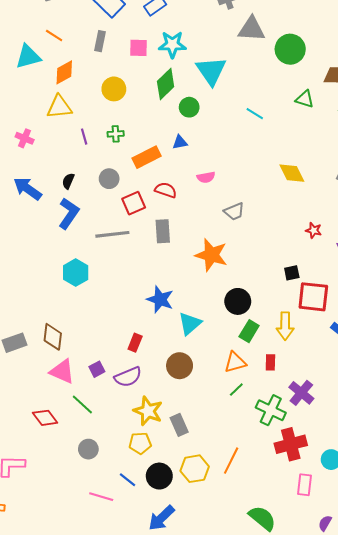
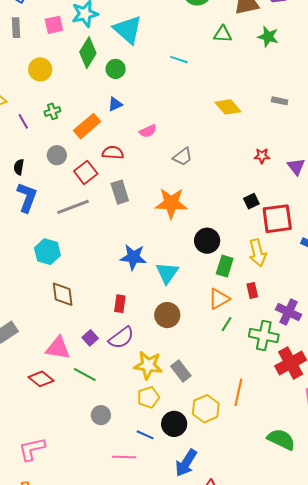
brown diamond: (53, 337) -> (63, 294), moved
red diamond: (45, 418) -> (41, 379), moved

